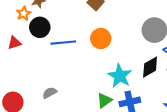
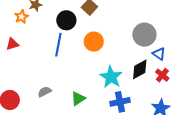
black circle: (40, 27) -> (66, 20), moved
blue line: (63, 43) -> (58, 45), turned -75
green triangle: (104, 100) -> (78, 98), moved

